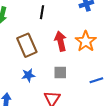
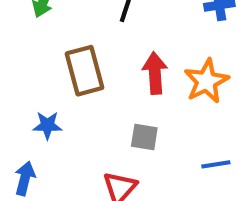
blue star: (28, 75) -> (47, 125), moved

